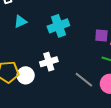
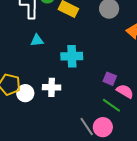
gray line: (84, 80) -> (87, 127), moved

